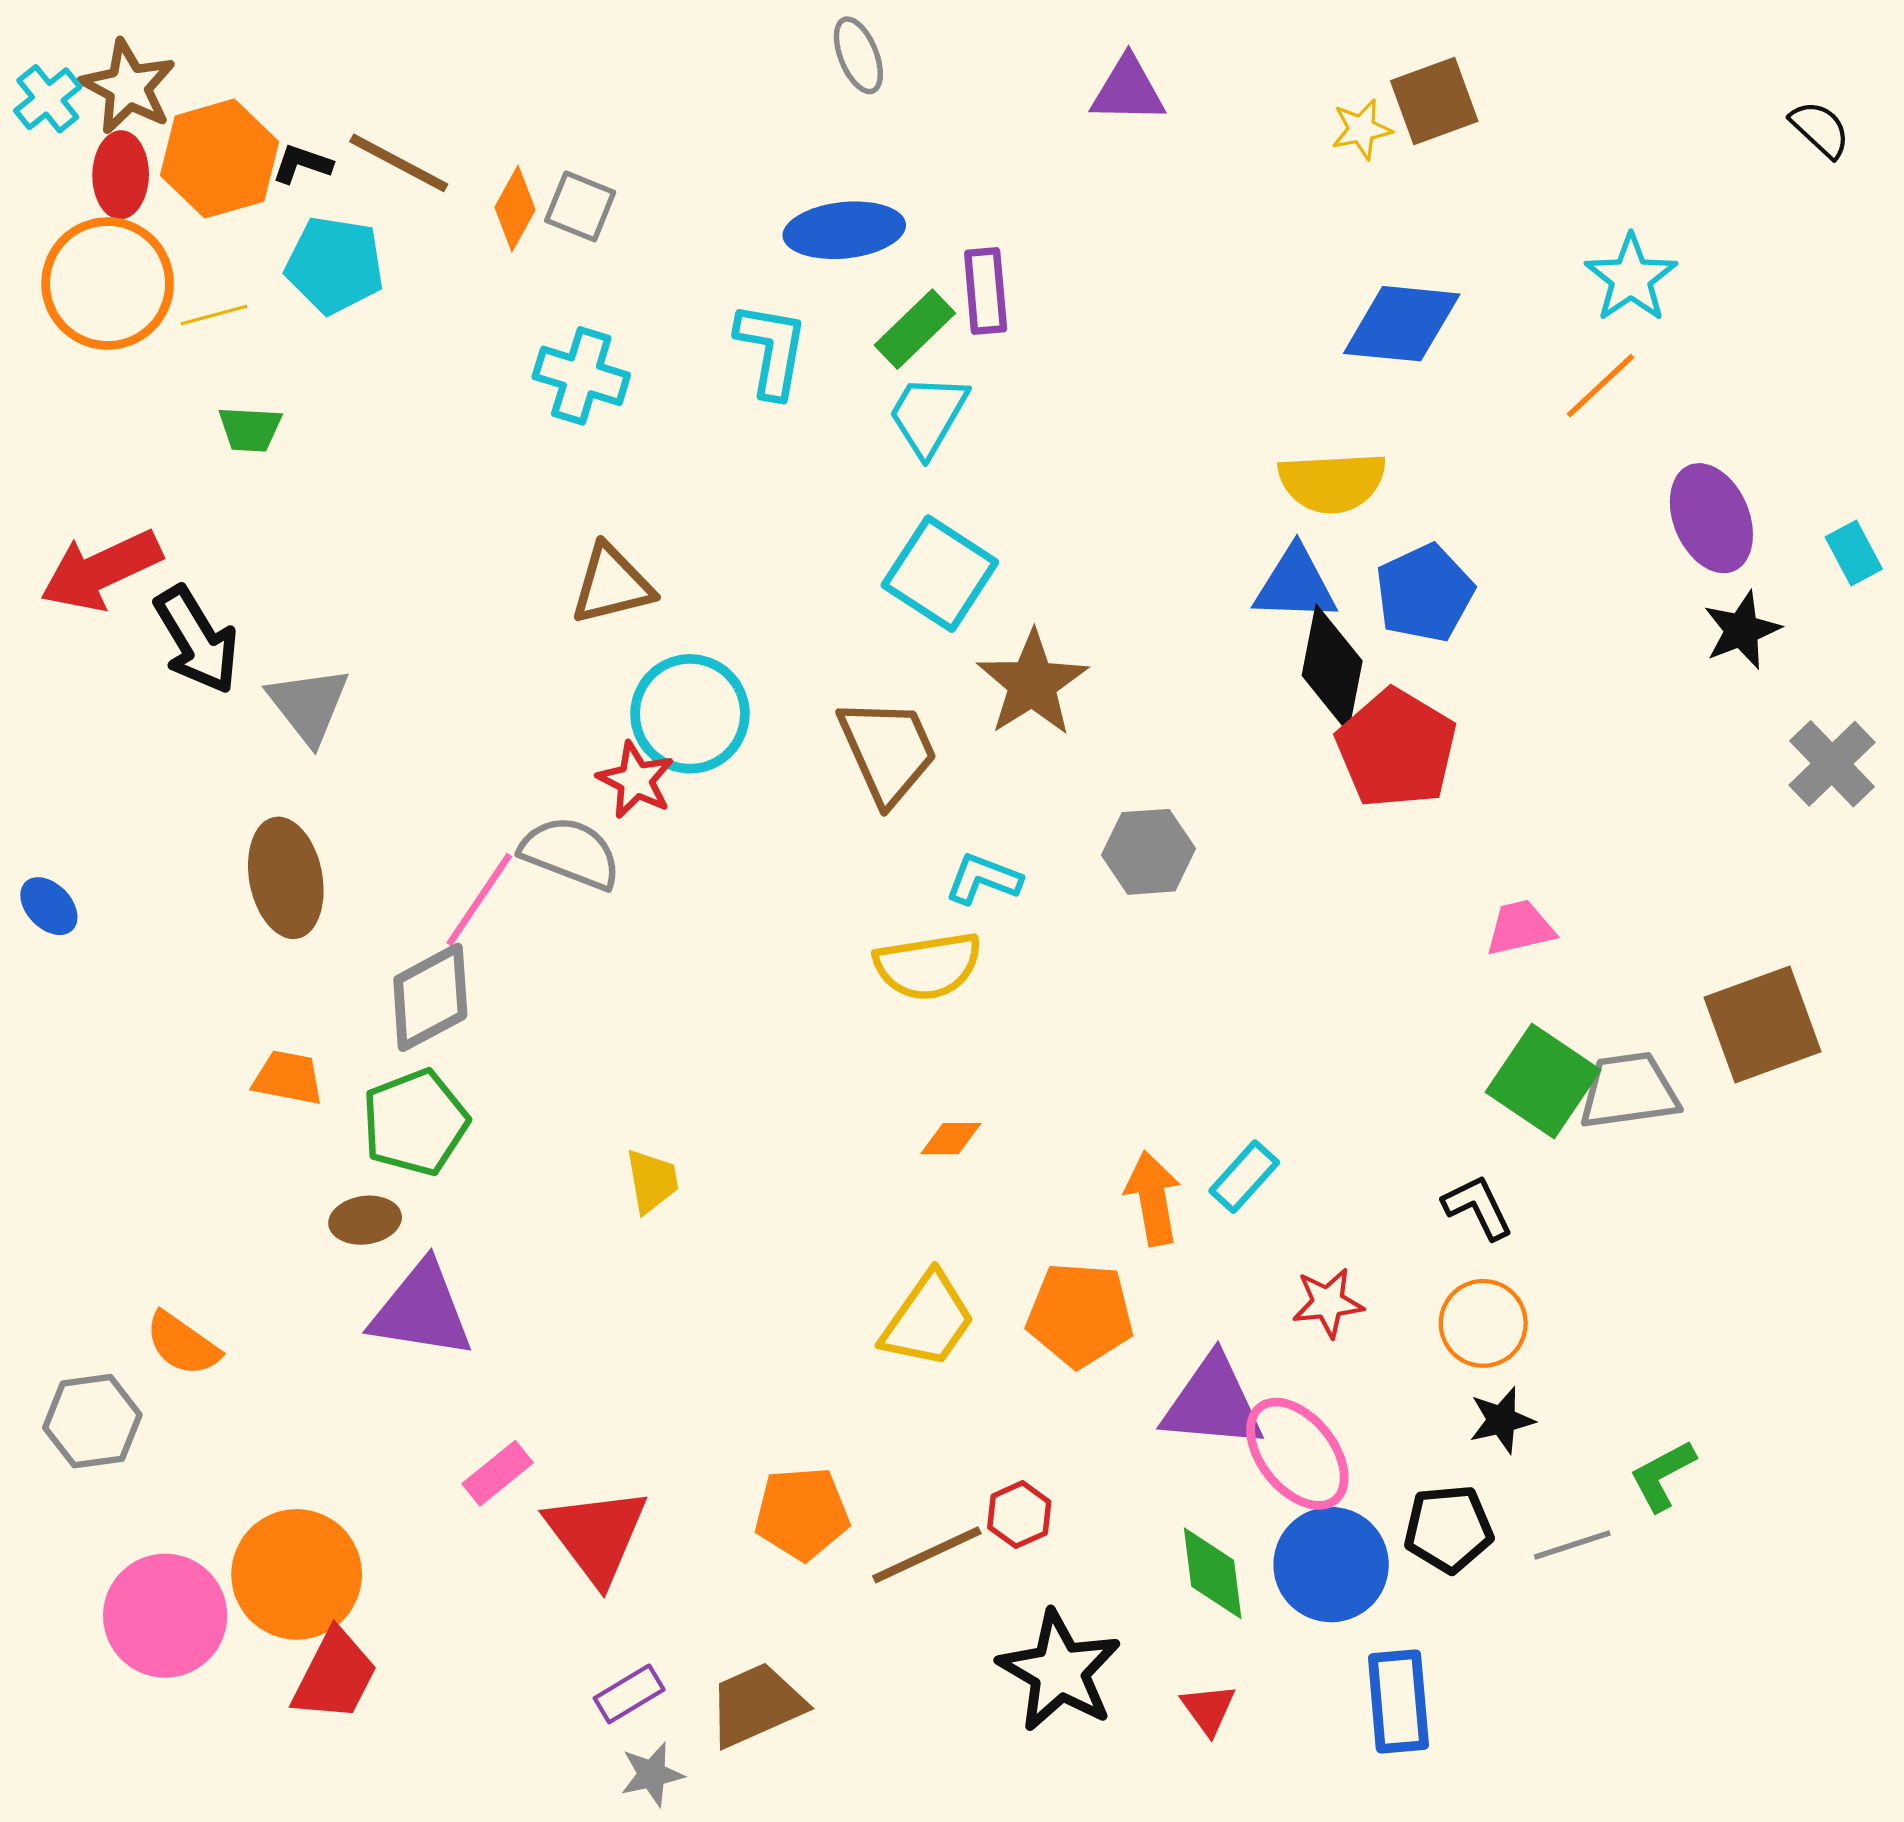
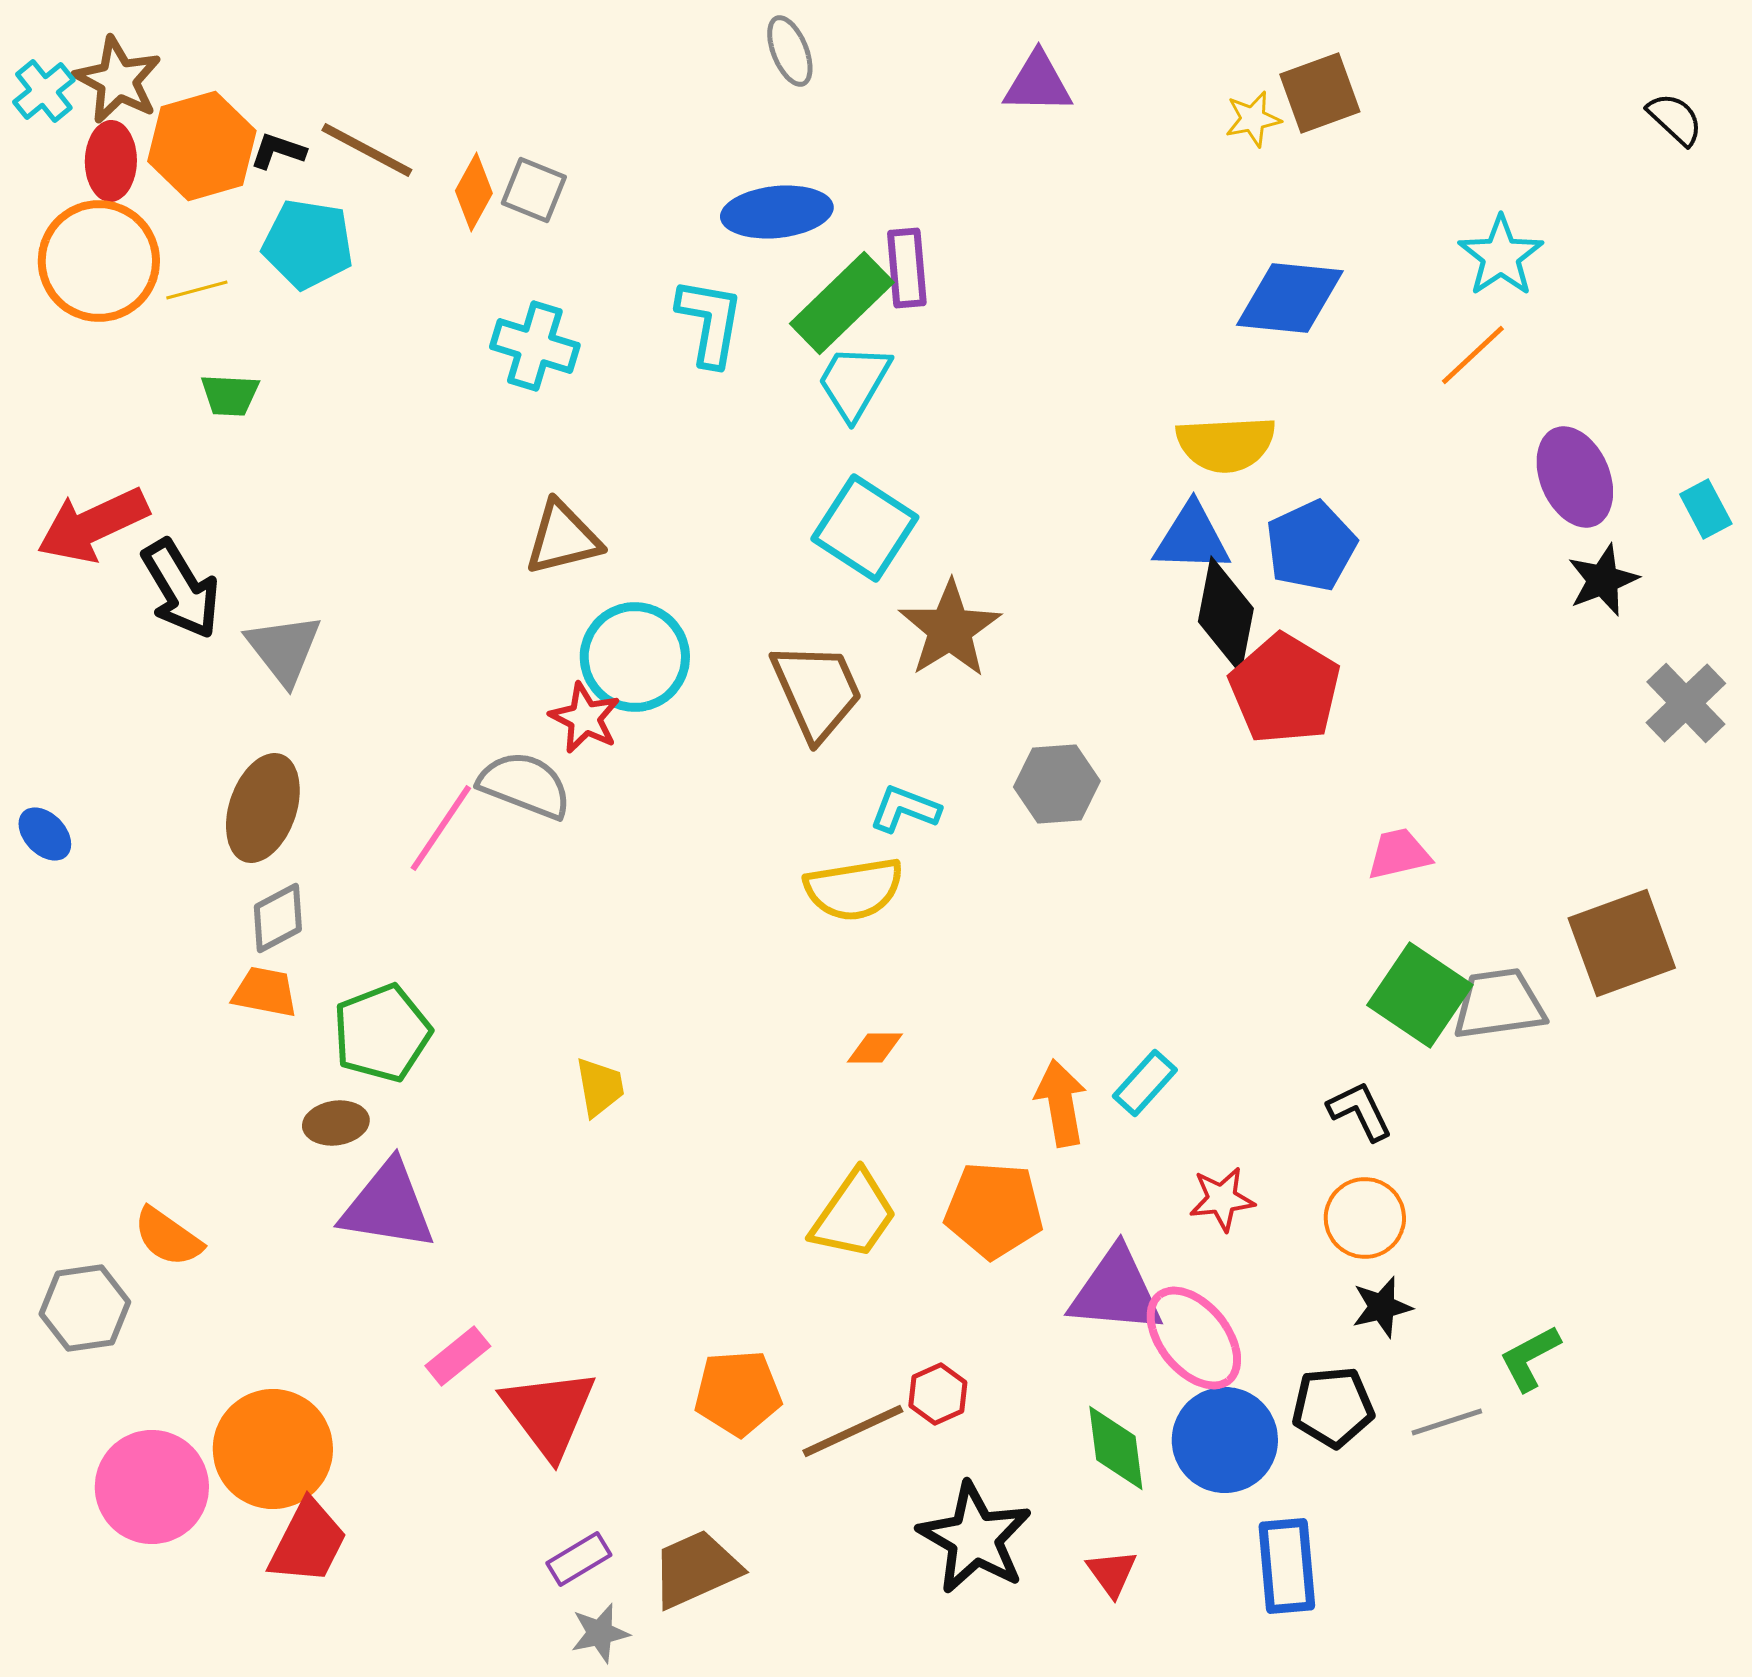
green rectangle: (915, 329) -> (842, 303), size x1.4
brown ellipse: (286, 878) -> (263, 808), turned 30
gray diamond: (430, 997) -> (278, 918), moved, size x0.7

